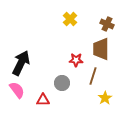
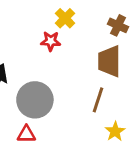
red star: (76, 60) -> (51, 41), moved
gray circle: (62, 83) -> (35, 100), moved, size x1.6

